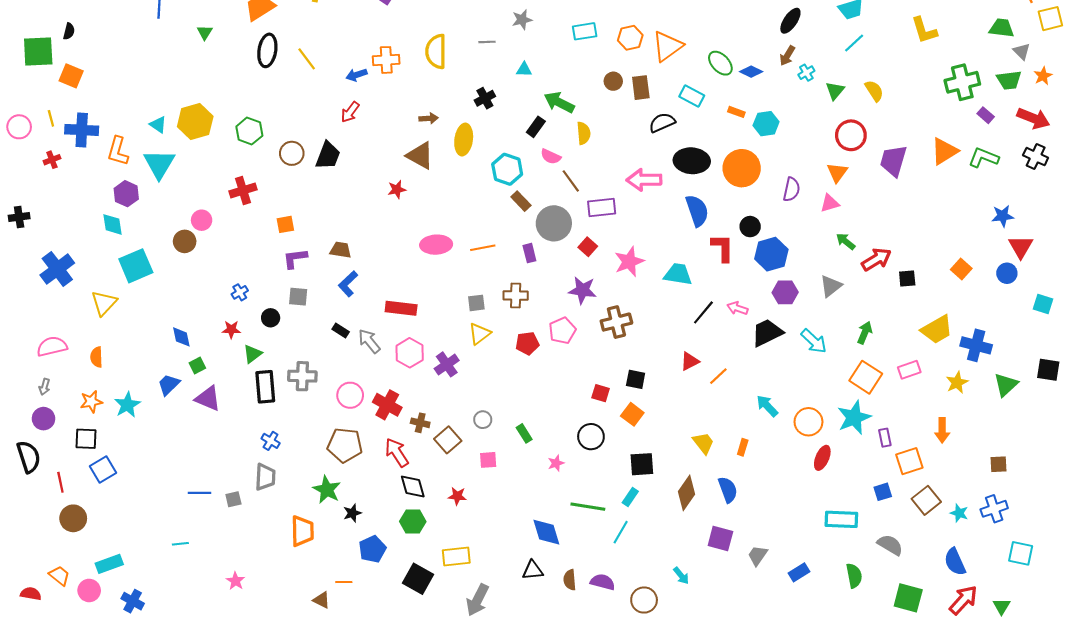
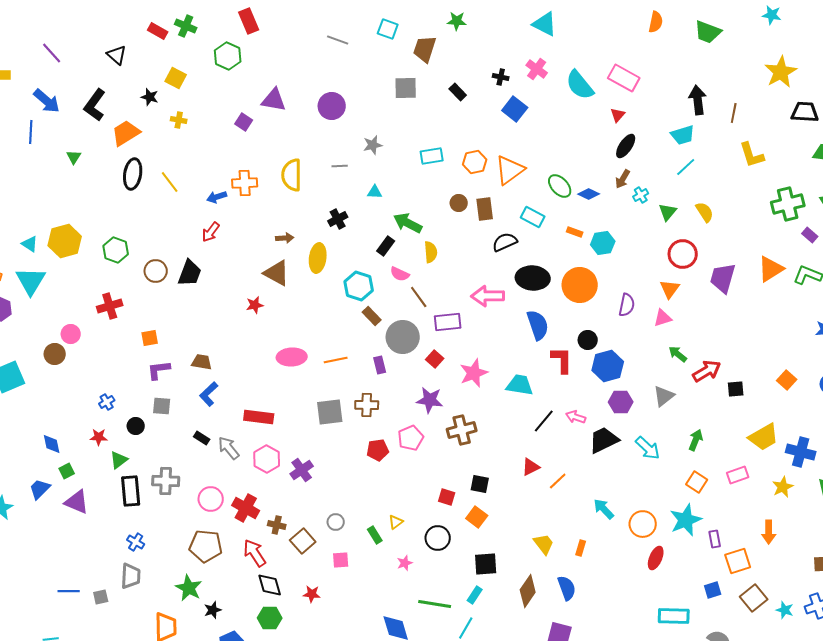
gray square: (476, 303) -> (330, 412), size x1.6
yellow triangle: (480, 334) -> (396, 522), moved, size x0.7
orange square: (866, 377) -> (697, 482), size x0.7

